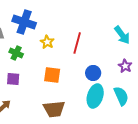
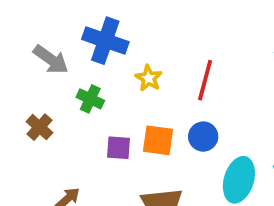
blue circle: (93, 73) -> (203, 137), moved
purple square: (13, 79) -> (119, 148), moved

